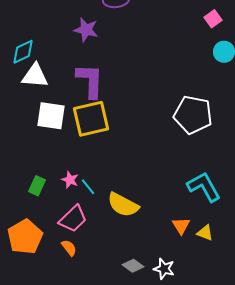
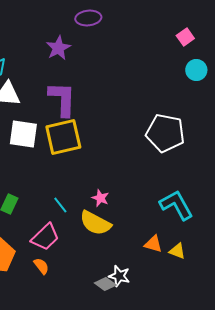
purple star: (86, 30) -> (58, 48), turned 30
pink star: (70, 180) -> (100, 198), moved
orange triangle: (181, 226) -> (153, 244), turned -42
white star: (164, 269) -> (119, 276), moved

